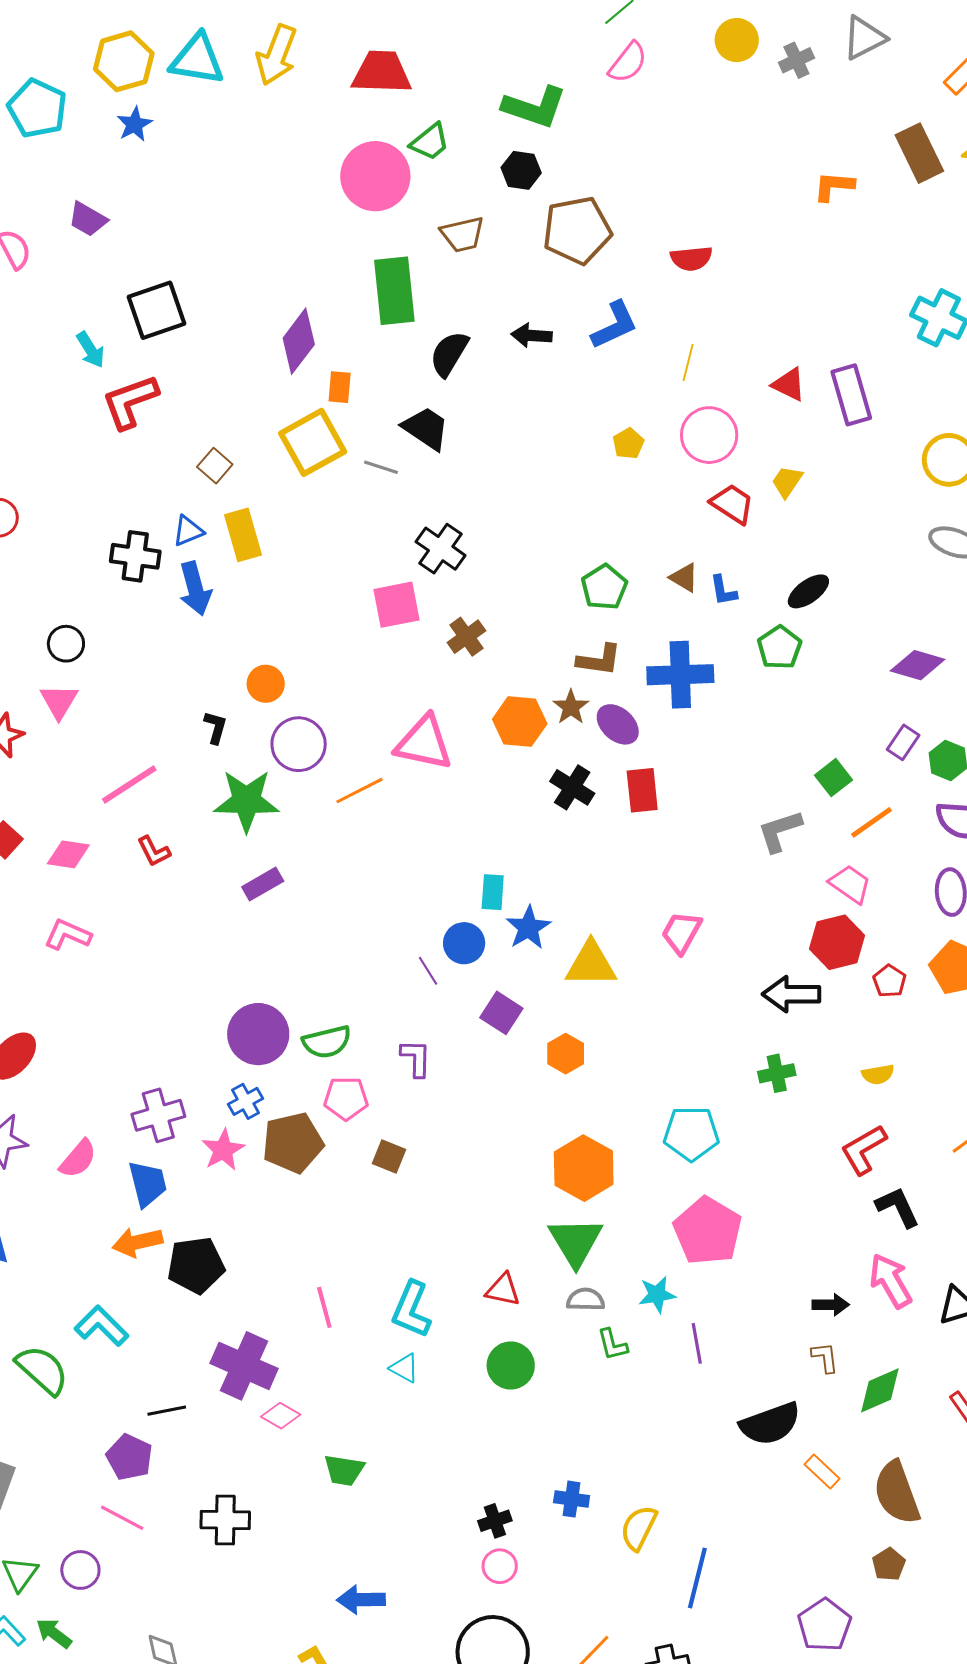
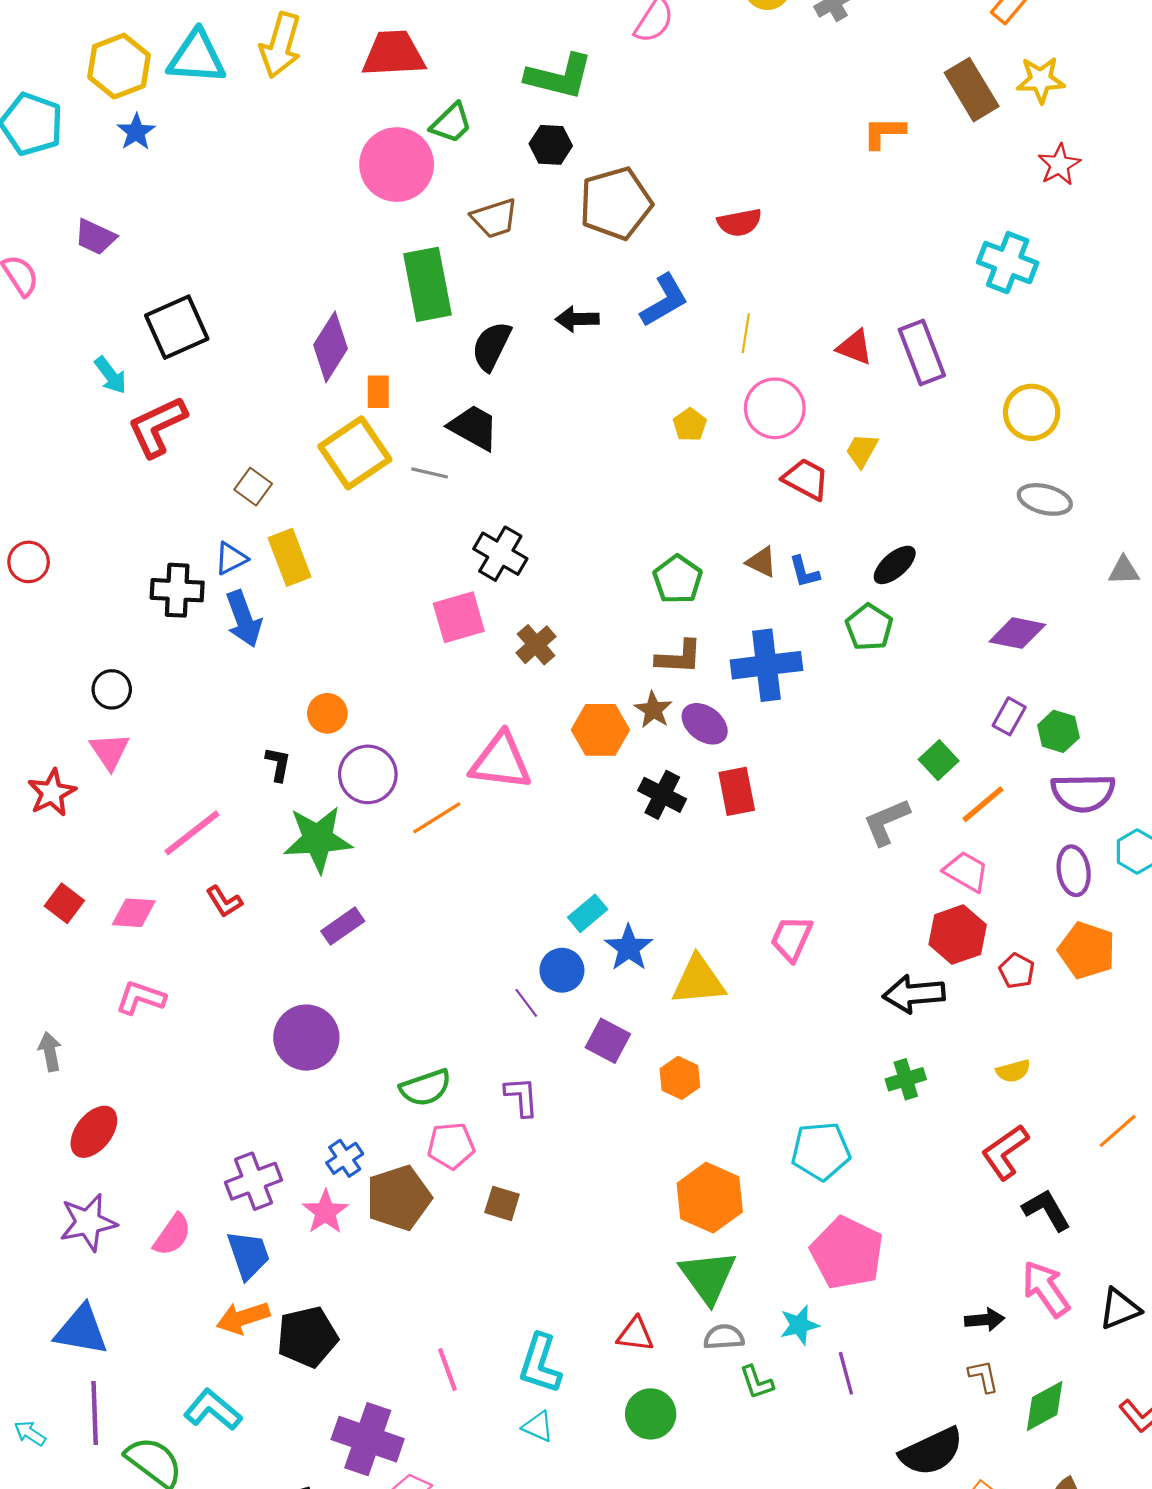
cyan rectangle: (493, 892) -> (588, 913), turned 51
purple circle: (258, 1034) -> (306, 1038), moved

